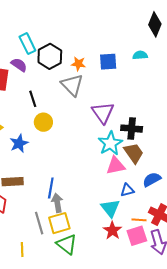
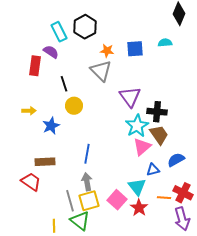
black hexagon: (50, 56) -> (85, 27), moved
pink triangle: (116, 166) -> (142, 147), turned -30
blue line: (51, 188) -> (87, 154), moved
pink square: (137, 236) -> (117, 200), moved, turned -30
green triangle: (67, 244) -> (80, 221), moved

